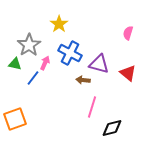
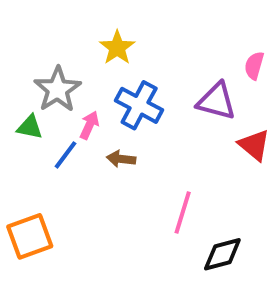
purple triangle: (99, 64) -> (216, 101), moved
brown arrow: (83, 80) -> (121, 159), moved

